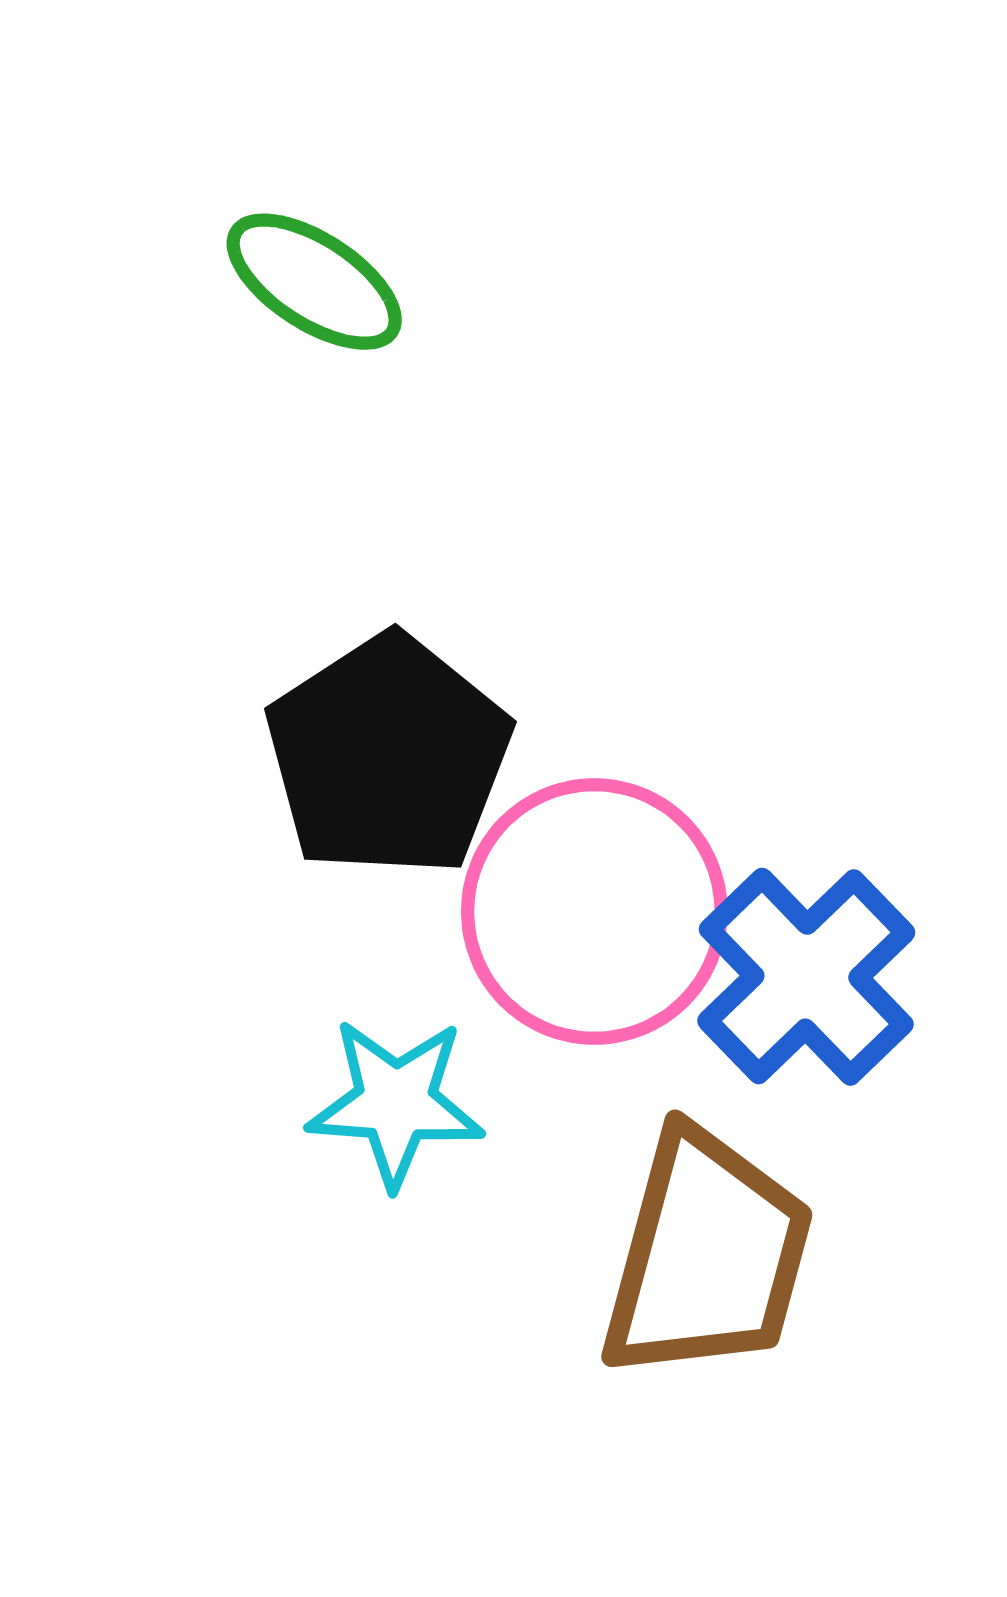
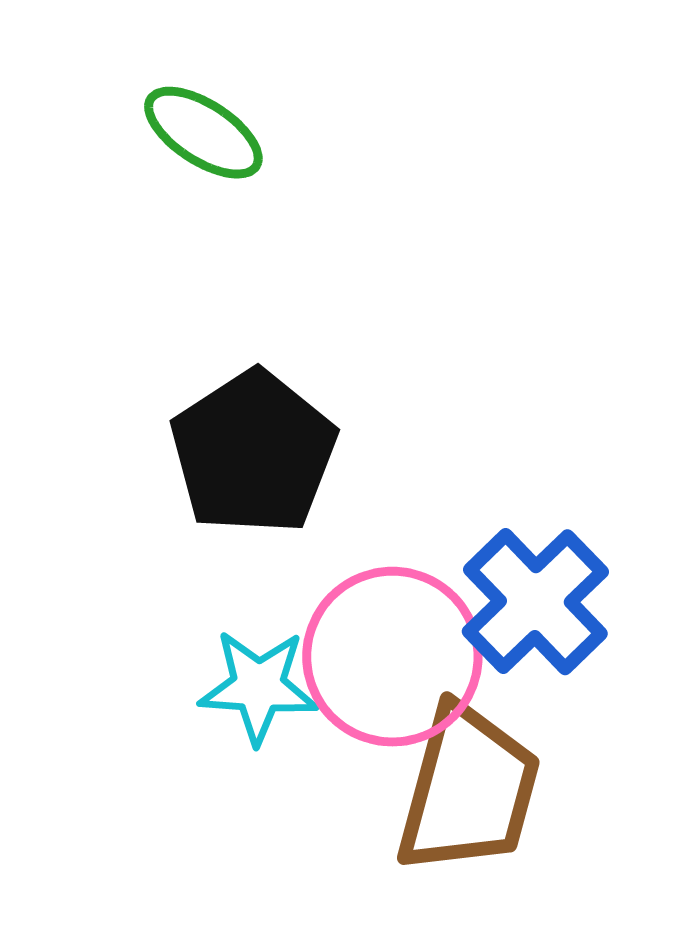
pink circle: (594, 911) -> (392, 657), moved

